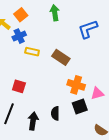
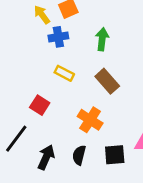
green arrow: (55, 13) -> (102, 39), moved
yellow rectangle: (32, 52) -> (64, 73), moved
orange cross: (76, 85) -> (90, 120), moved

